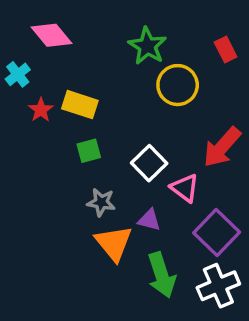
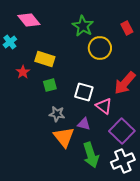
red star: (41, 110) -> (23, 72), moved
white square: (149, 163) -> (84, 92), turned -30

